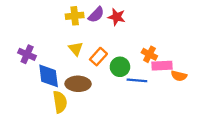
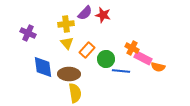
yellow cross: (75, 16) -> (66, 24), moved
purple cross: (27, 54) -> (28, 33), moved
pink rectangle: (162, 66) -> (143, 58), turned 30
yellow semicircle: (60, 102) -> (75, 93), moved

